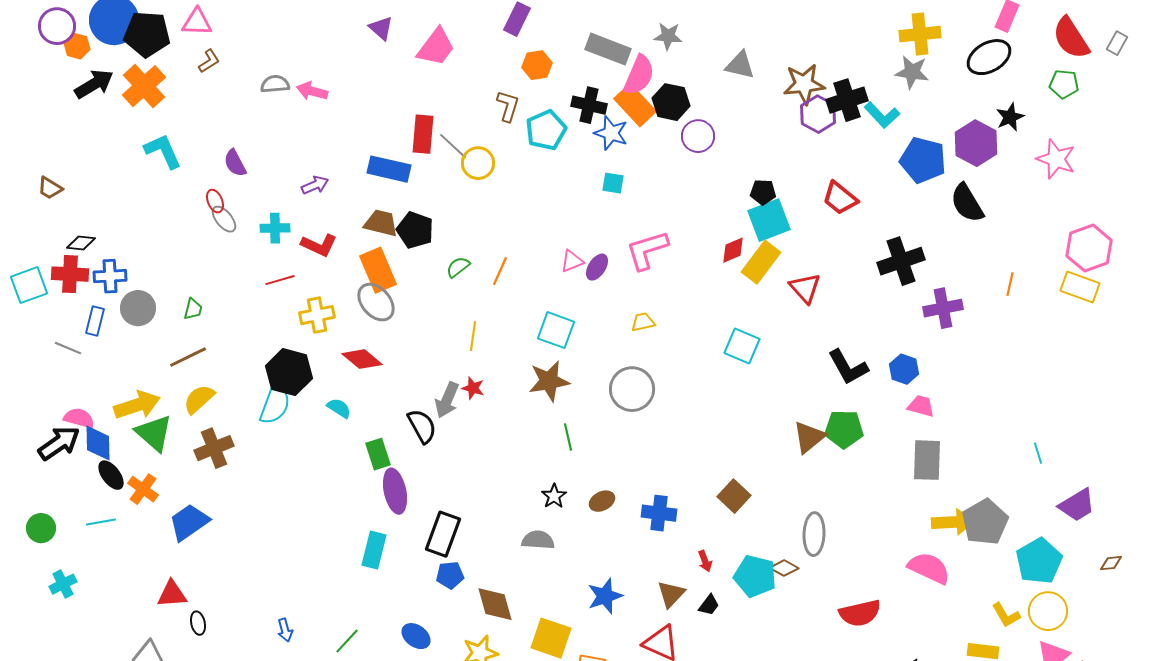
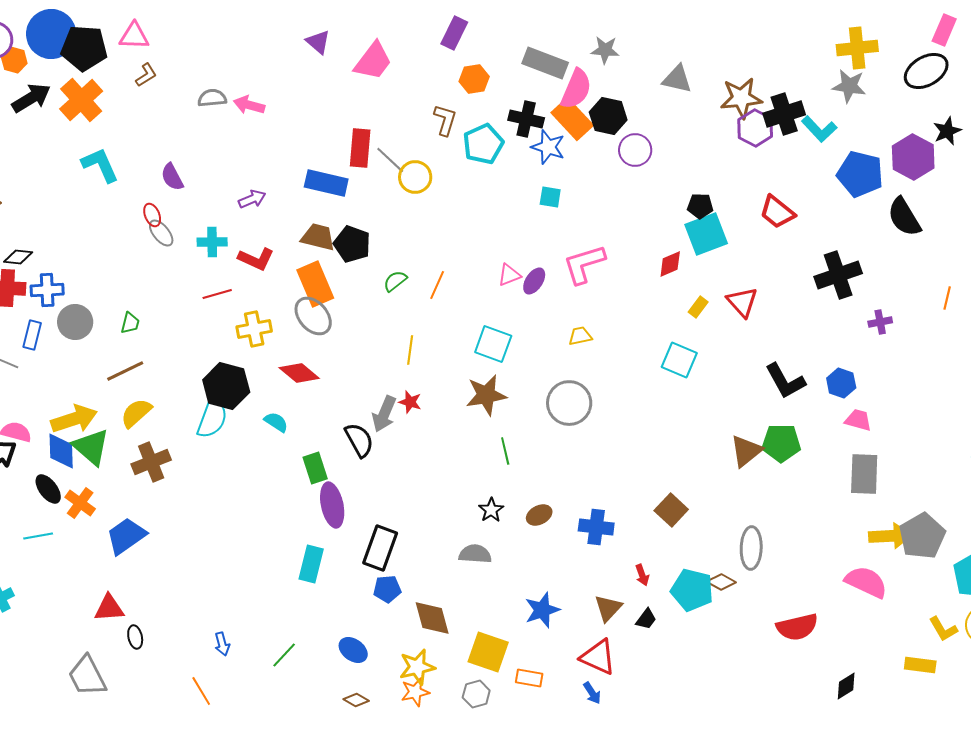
yellow rectangle: (761, 262) -> (698, 307), moved, size x0.5
purple cross: (943, 308) -> (880, 322), size x0.6
blue diamond: (98, 443) -> (61, 451), moved

